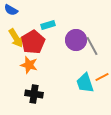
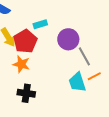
gray line: (92, 46) -> (84, 56), moved

